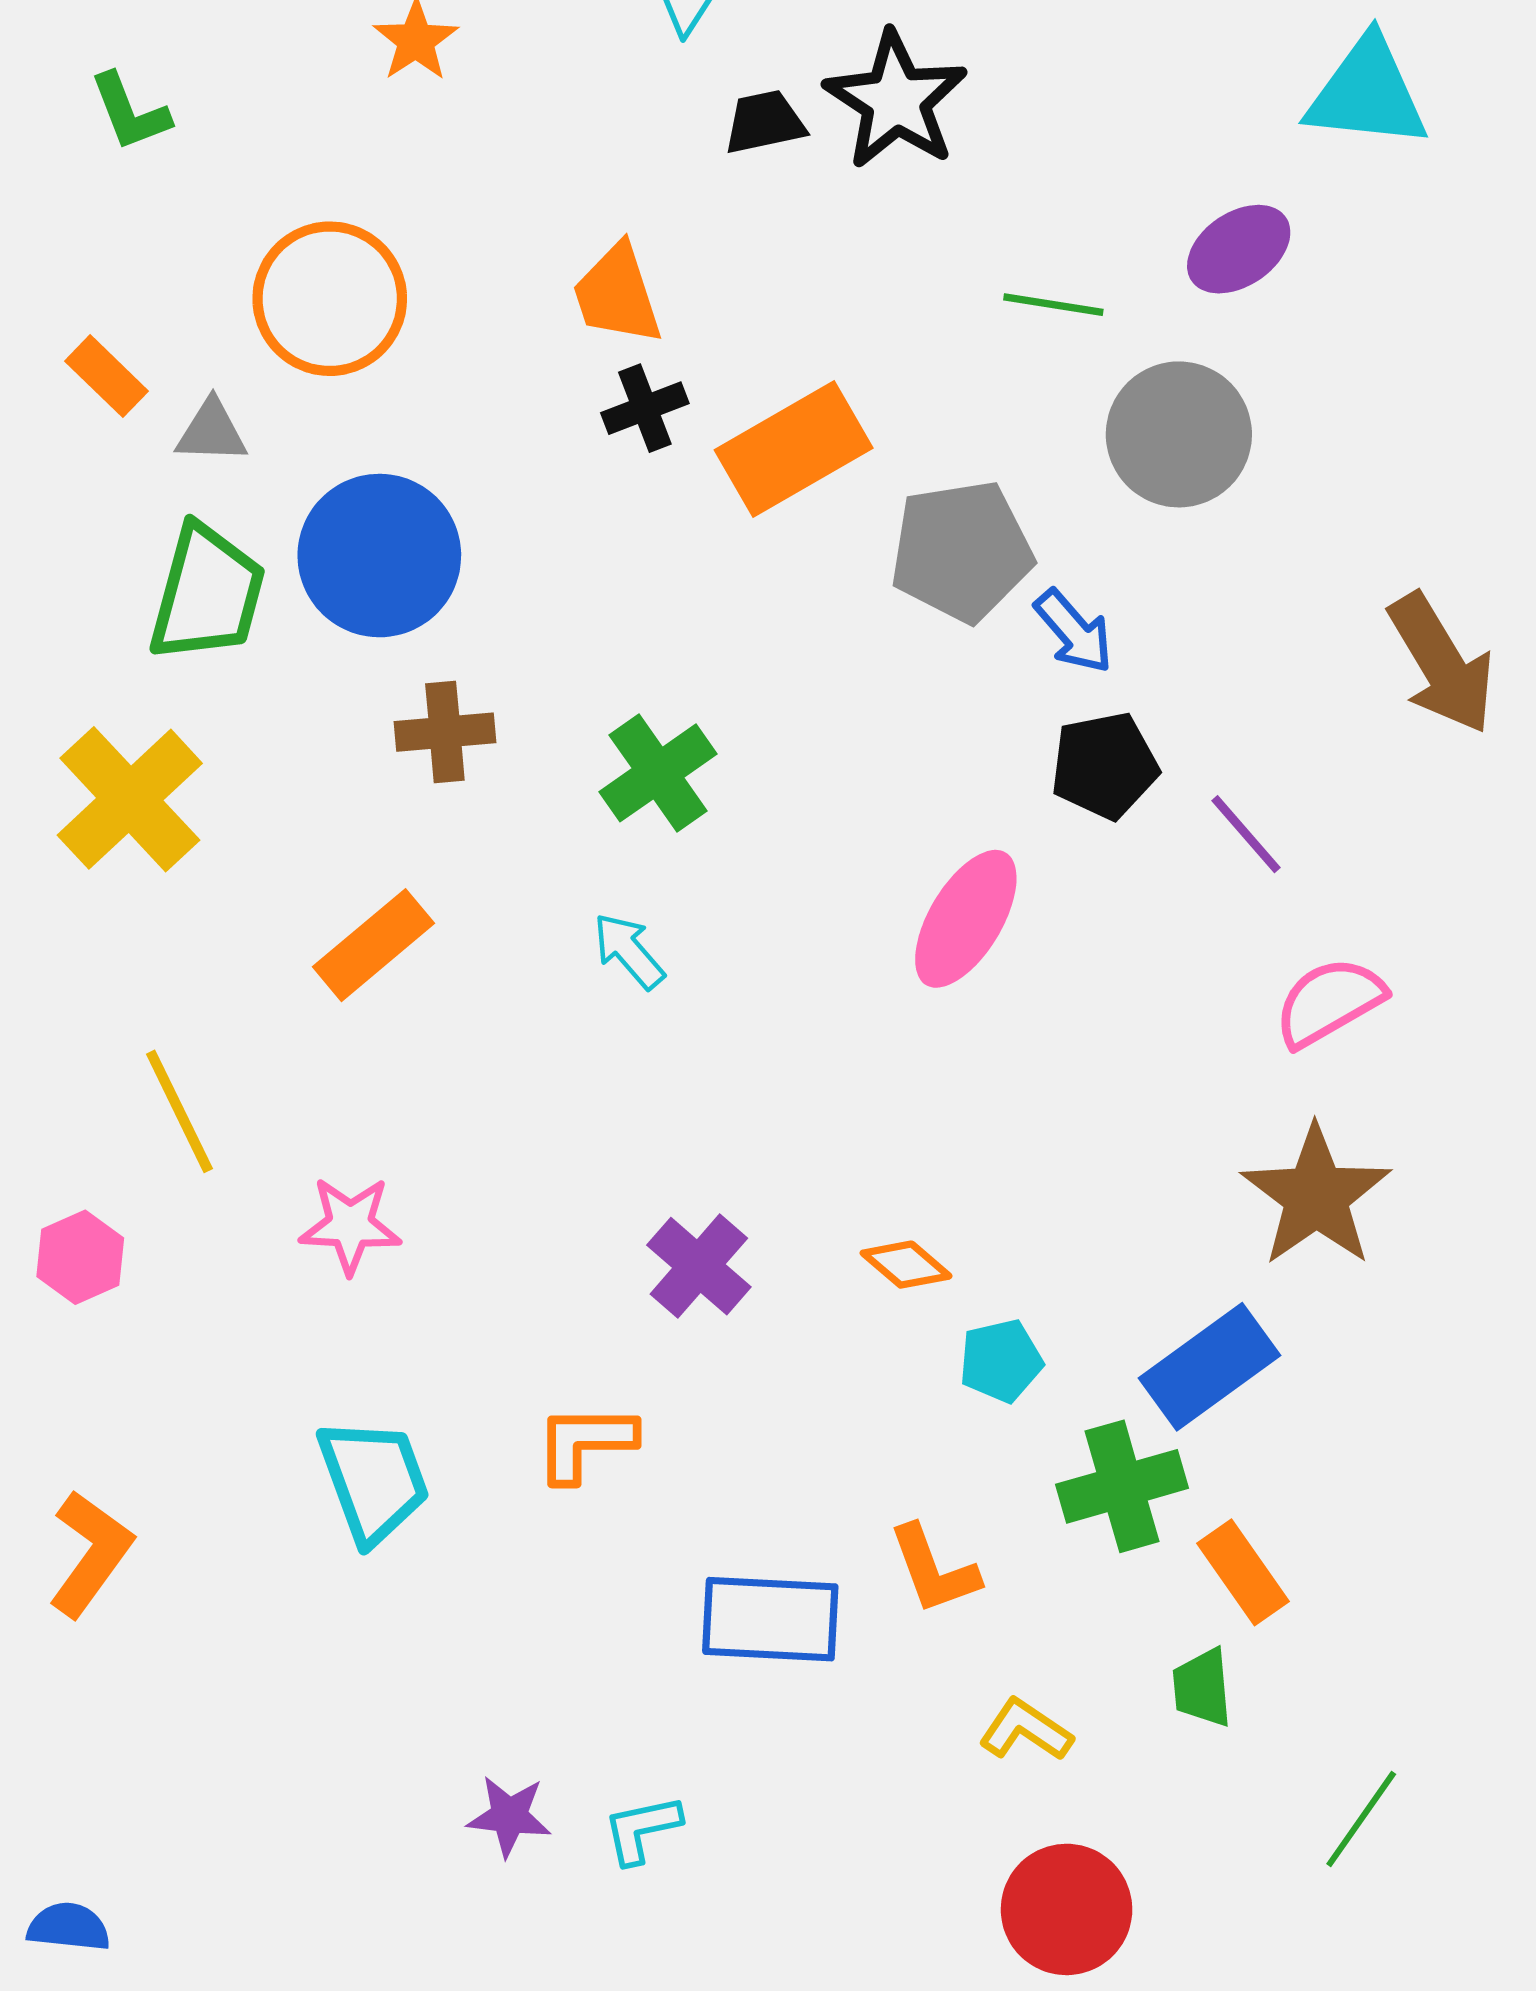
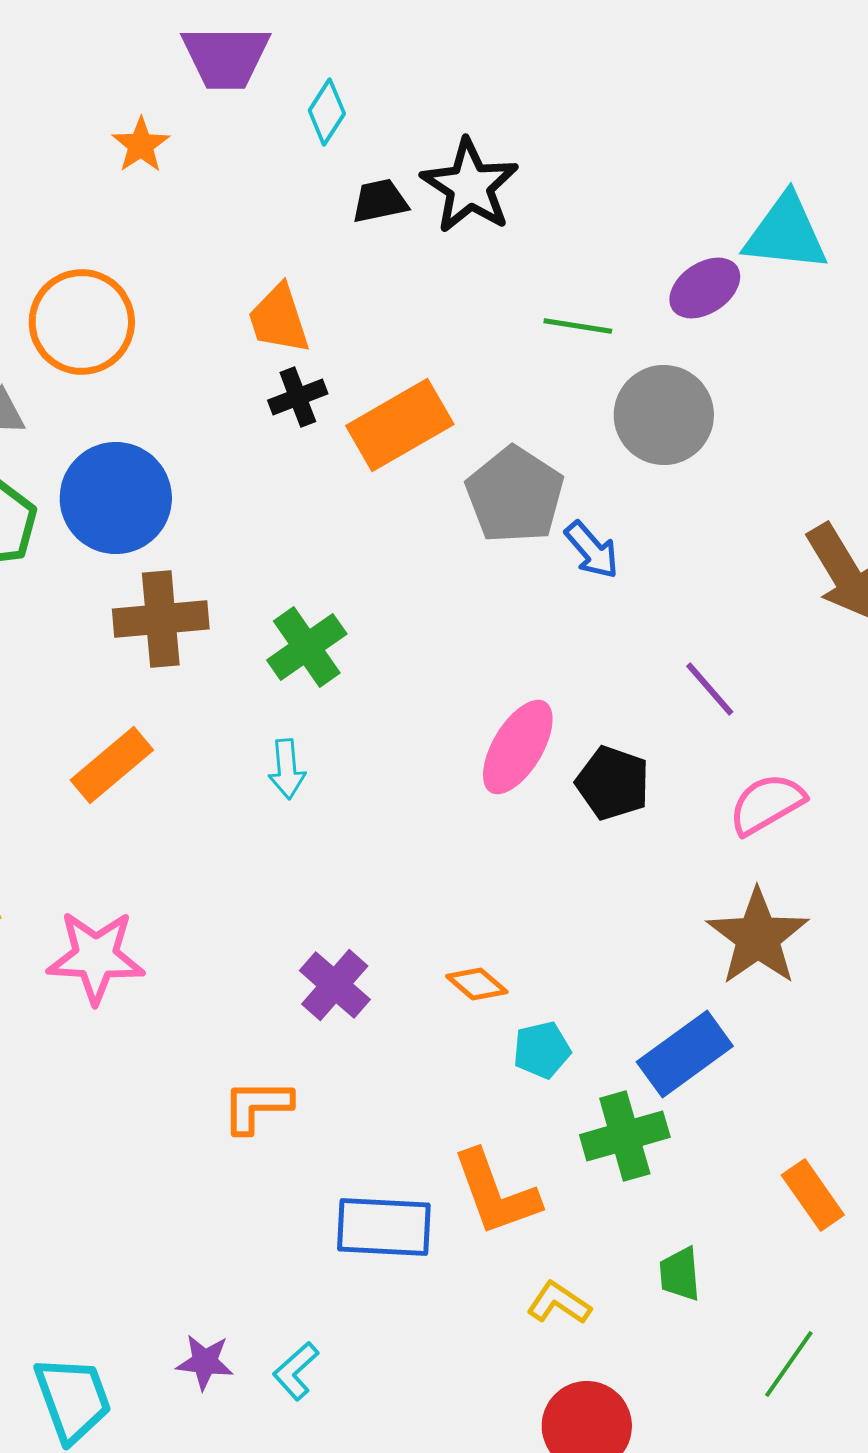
cyan triangle: (1367, 93) -> (786, 233), moved
gray pentagon: (961, 551) -> (515, 495), turned -30
brown cross: (445, 732) -> (161, 619), size x1.4
black pentagon: (1104, 766) -> (613, 783), moved, turned 30
cyan arrow: (629, 951) -> (287, 769), turned -144
pink star: (350, 1225) -> (96, 957), size x1.4
cyan trapezoid: (374, 1481) -> (73, 1399), moved
orange L-shape: (934, 1570) -> (496, 1193), size x1.4
orange rectangle: (1243, 1572) -> (813, 1195), moved
cyan L-shape: (642, 1829) -> (296, 1371), turned -30

